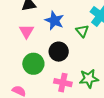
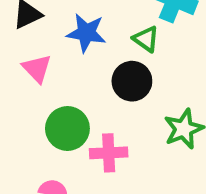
black circle: (59, 52) -> (132, 81), moved
pink cross: (63, 83) -> (109, 153), moved

